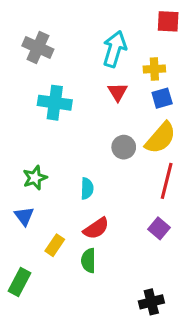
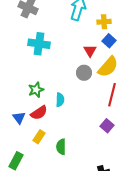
red triangle: (118, 92) -> (90, 51), moved
blue square: (162, 98) -> (109, 41), turned -32
green star: (35, 178) -> (36, 90), moved
red semicircle: (96, 228) -> (39, 113), moved

